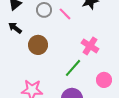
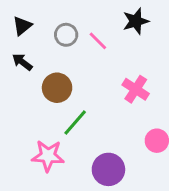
green line: (73, 68) -> (75, 123), moved

